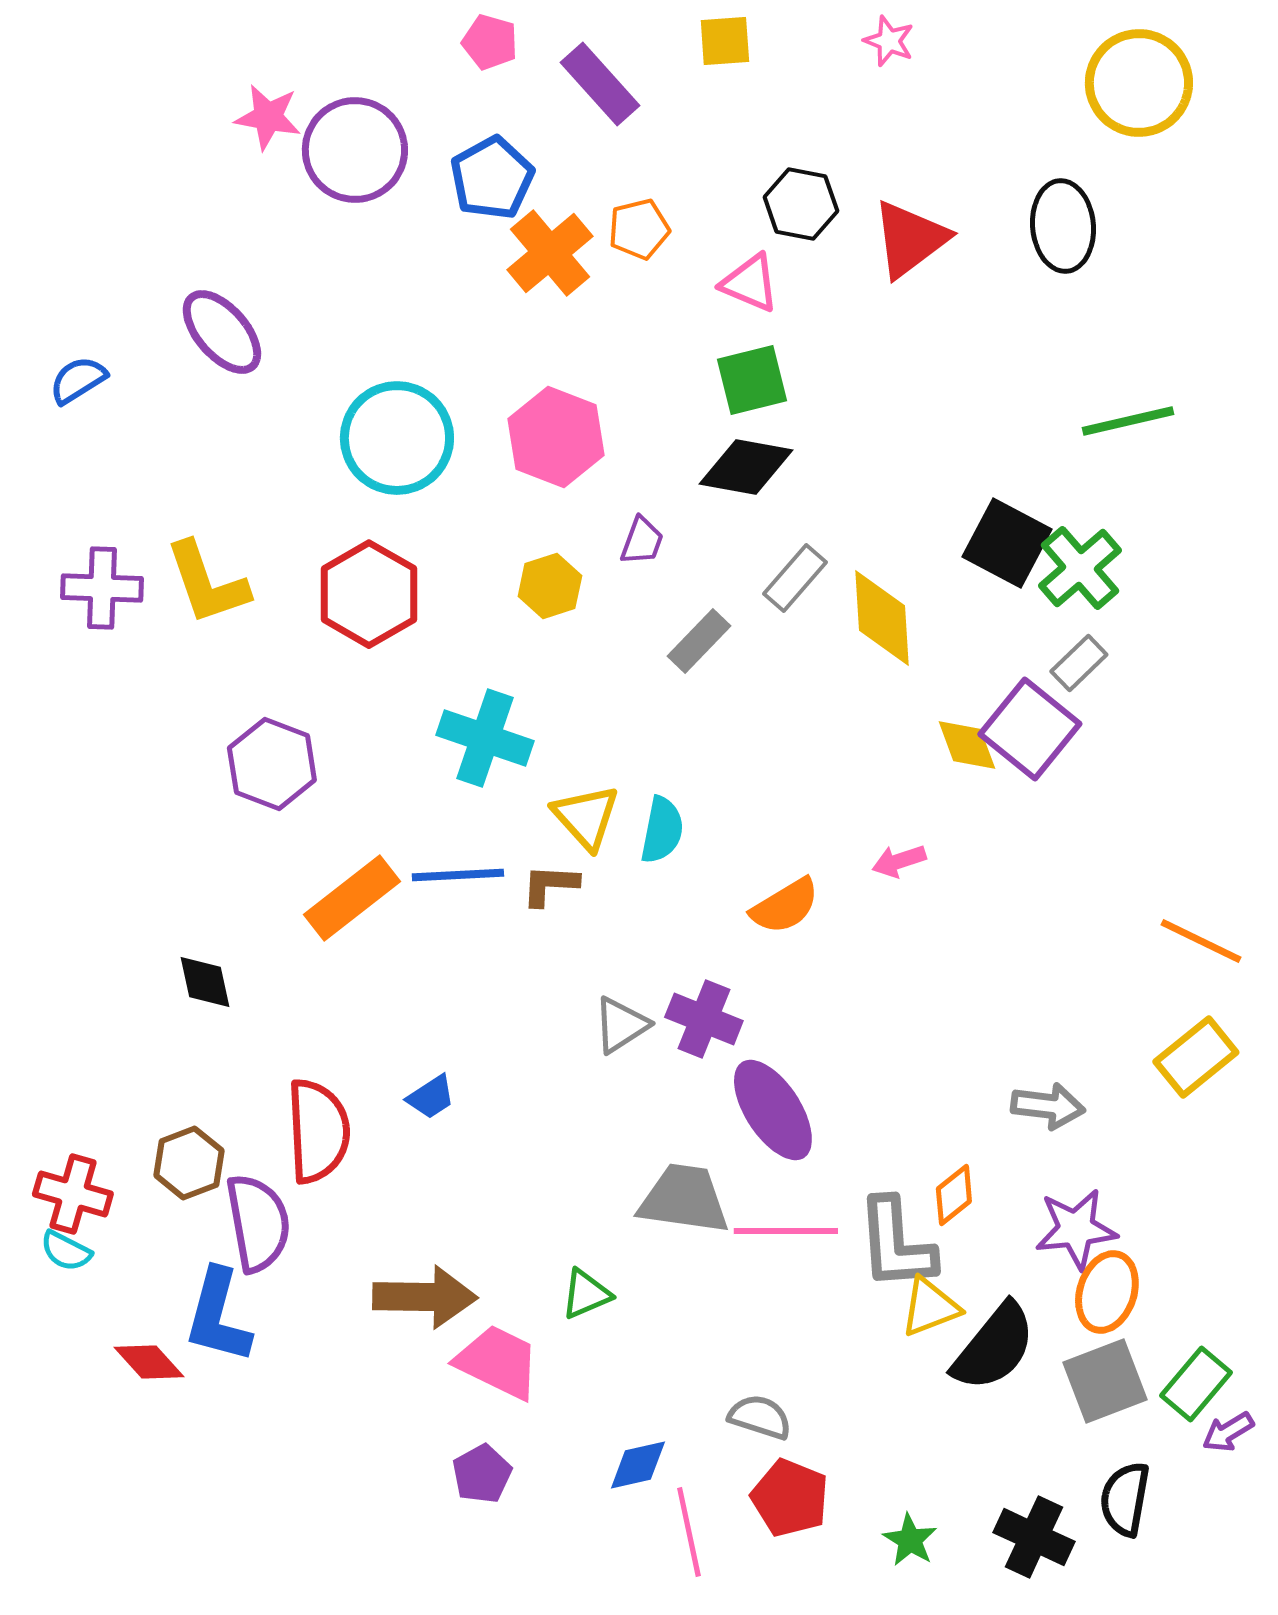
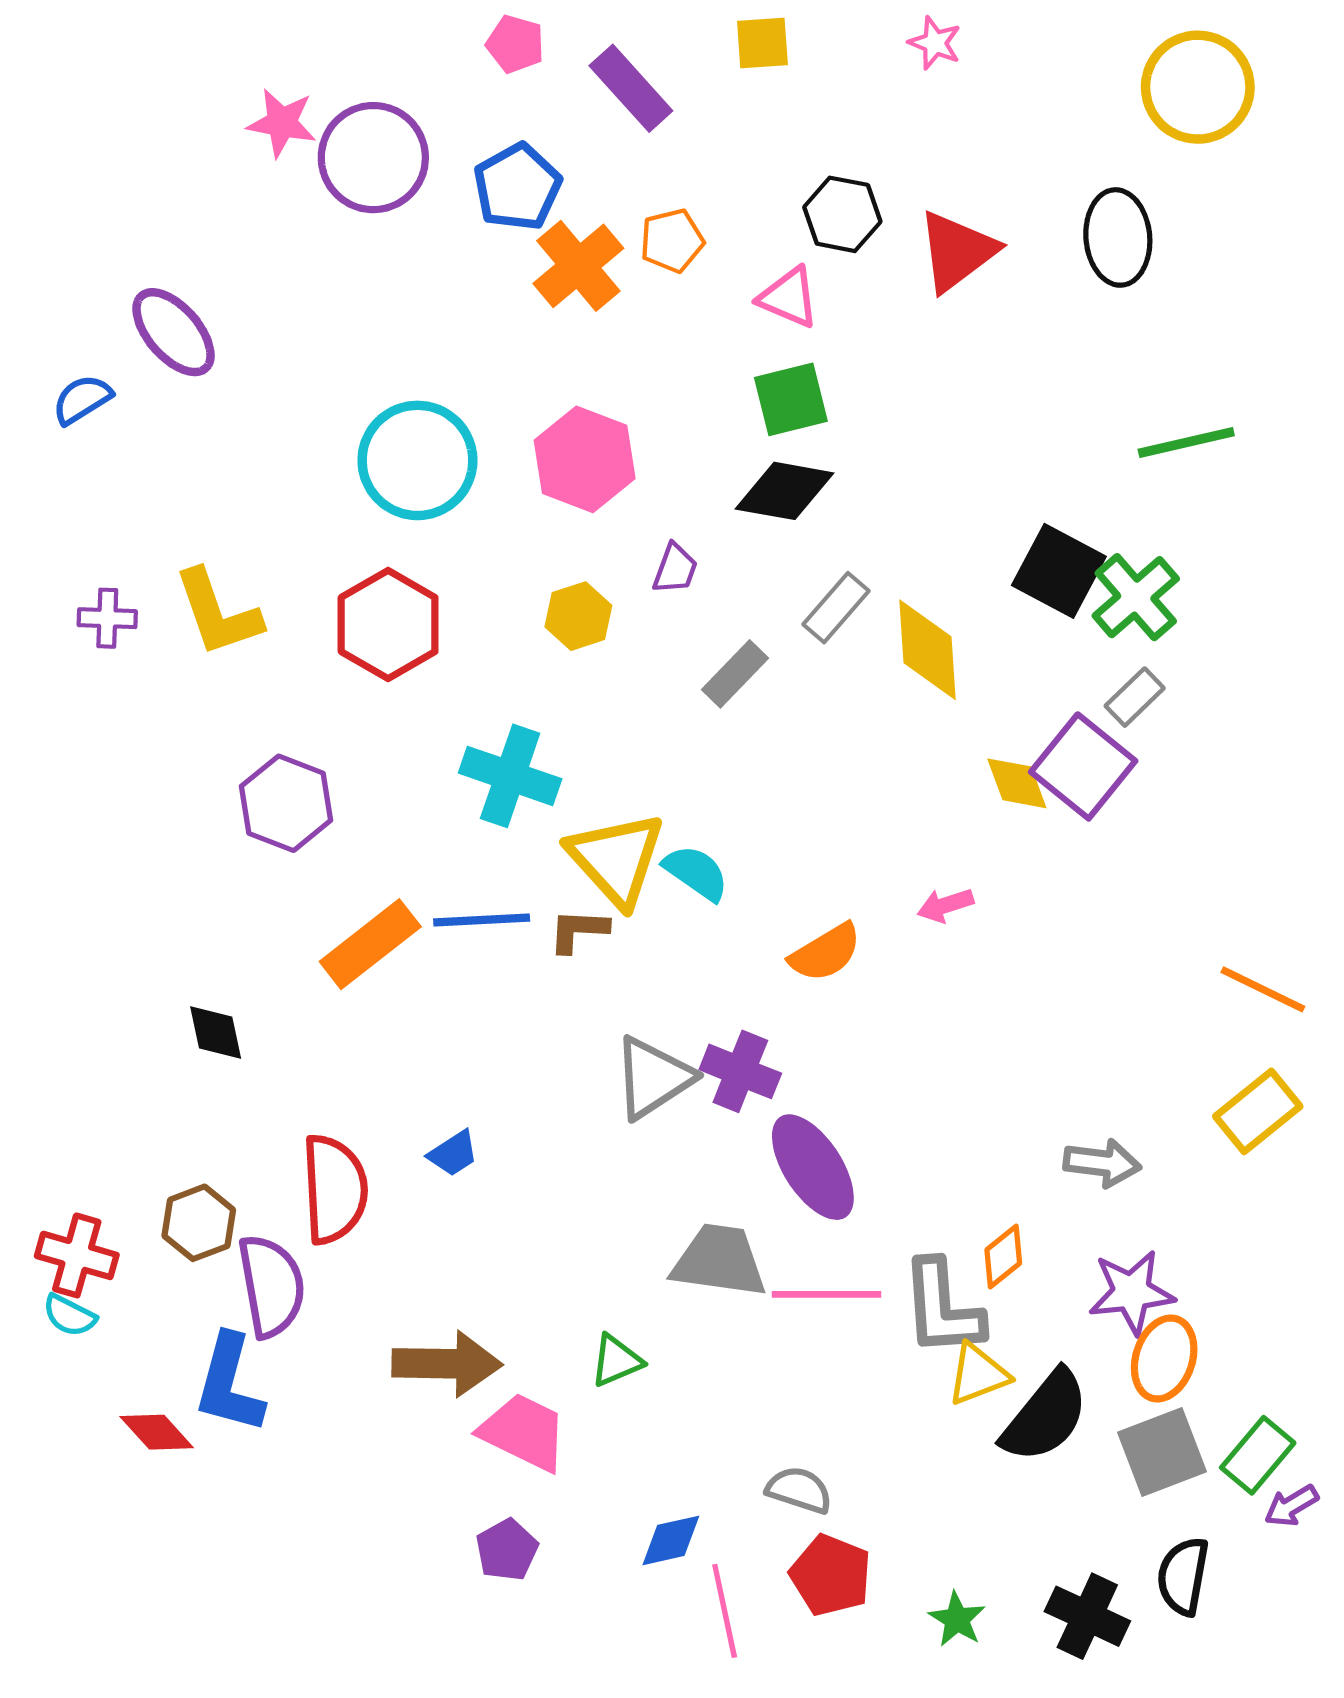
purple ellipse: (222, 332) -> (174, 332), moved
purple cross: (102, 588) -> (107, 618), size x0.7
yellow triangle: (586, 817) -> (616, 859), size x1.4
cyan semicircle: (662, 830) -> (696, 873), turned -66
gray triangle: (621, 1025) -> (653, 1078), size x1.4

